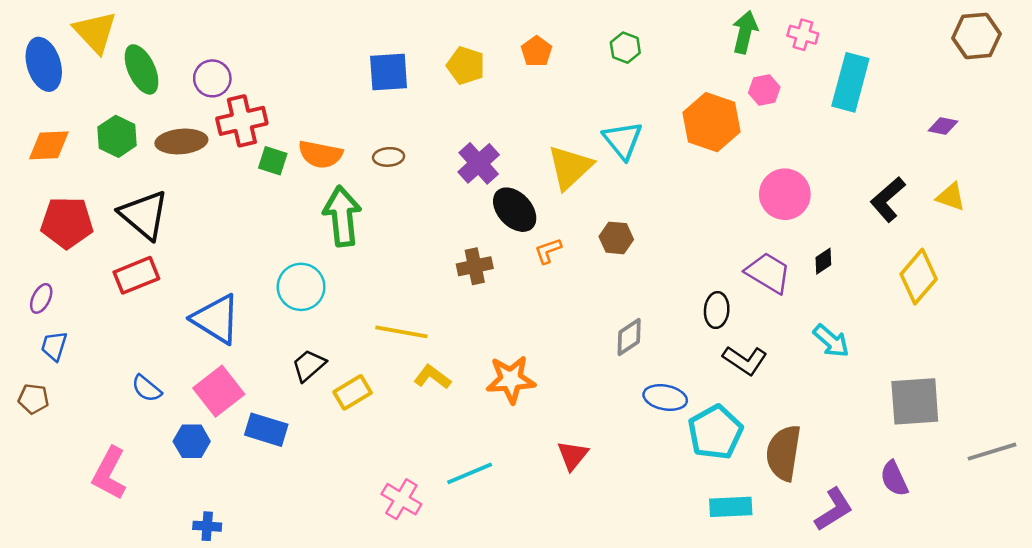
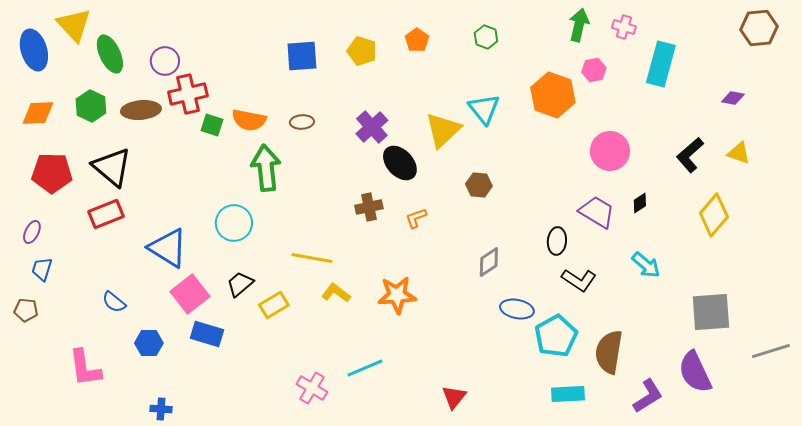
orange L-shape: (548, 251) -> (416, 218), moved
pink square: (219, 391) -> (190, 294), moved
red triangle: (573, 455) -> (454, 397), moved
pink L-shape: (109, 473) -> (85, 368), turned -36
purple semicircle: (894, 479) -> (695, 372), size x1.5

